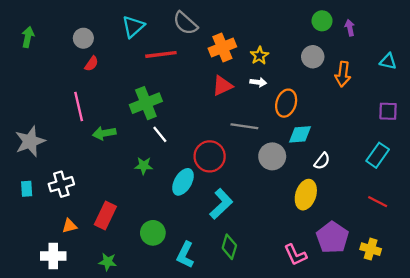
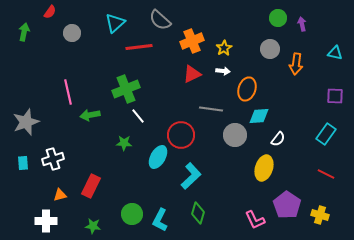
red semicircle: (91, 64) -> (50, 12), moved
green circle: (153, 233) -> (132, 214), moved

